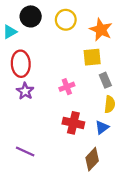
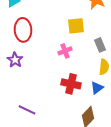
yellow square: (92, 57) -> (76, 26), moved
purple star: (25, 91) -> (15, 60), moved

